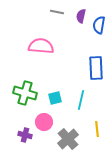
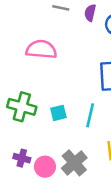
pink circle: (44, 122) -> (45, 167), moved

